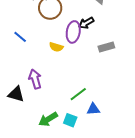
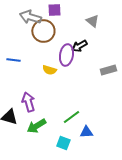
blue line: (20, 37) -> (13, 60), turned -32
gray rectangle: (106, 47) -> (108, 70), moved
green arrow: (48, 119) -> (36, 126), moved

